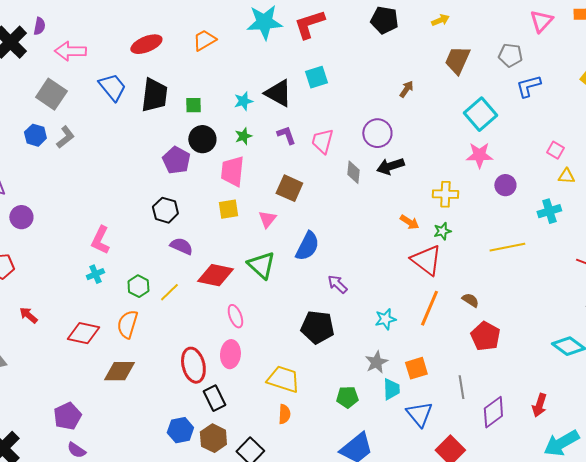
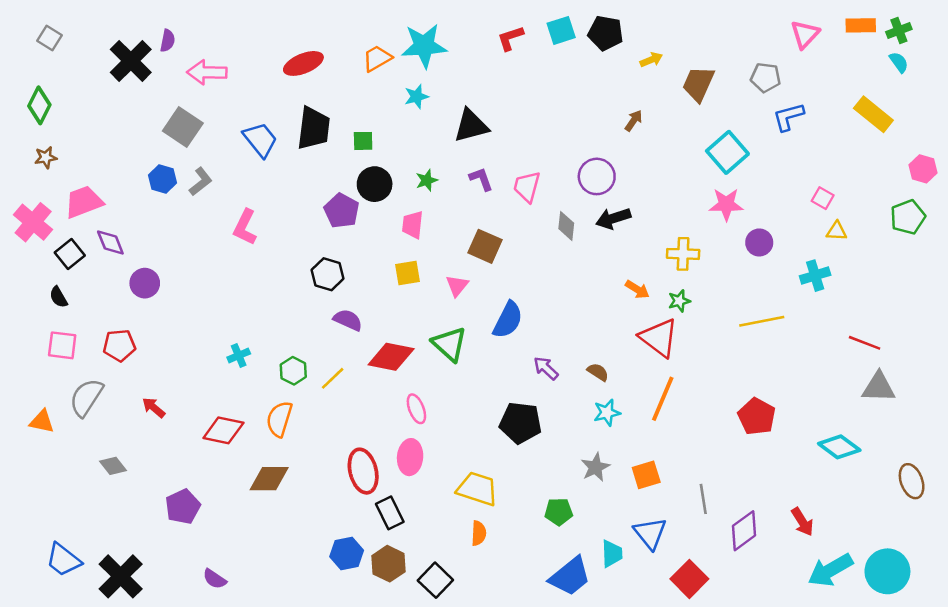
yellow arrow: (440, 20) -> (651, 60), moved
cyan star: (264, 22) -> (424, 46), moved
red L-shape: (309, 24) -> (510, 38), size x0.7
cyan square: (316, 77) -> (561, 30), moved
blue trapezoid: (112, 87) -> (260, 140), moved
black triangle: (278, 93) -> (471, 126), turned -44
cyan star: (243, 101) -> (416, 96), moved
pink trapezoid: (232, 171) -> (413, 225), size x0.7
pink L-shape: (100, 240) -> (245, 227), moved
brown semicircle: (470, 300) -> (598, 372), moved
red pentagon: (485, 336) -> (757, 416), moved
cyan trapezoid: (391, 389) -> (612, 554), moved
red arrow: (539, 405) -> (802, 522), turned -50
purple pentagon: (67, 416) -> (183, 507), moved

